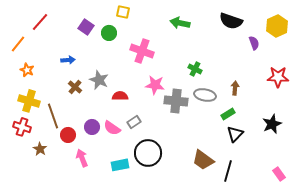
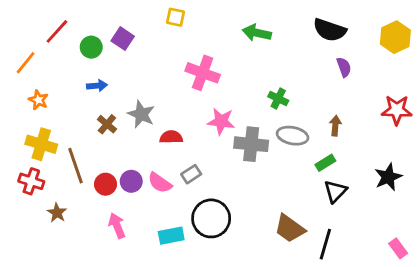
green circle: (109, 33) -> (91, 47), moved
purple semicircle: (254, 43) -> (344, 67), moved
red circle: (68, 135) -> (105, 184), moved

